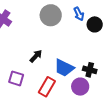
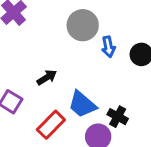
blue arrow: (79, 14) -> (108, 47), moved

